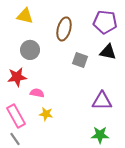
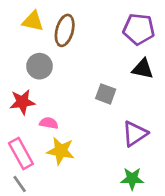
brown ellipse: (64, 29) -> (65, 30), moved
gray square: (80, 60) -> (106, 94), moved
purple triangle: (102, 101) -> (135, 134), turned -35
yellow star: (46, 114) -> (61, 151), size x1.5

